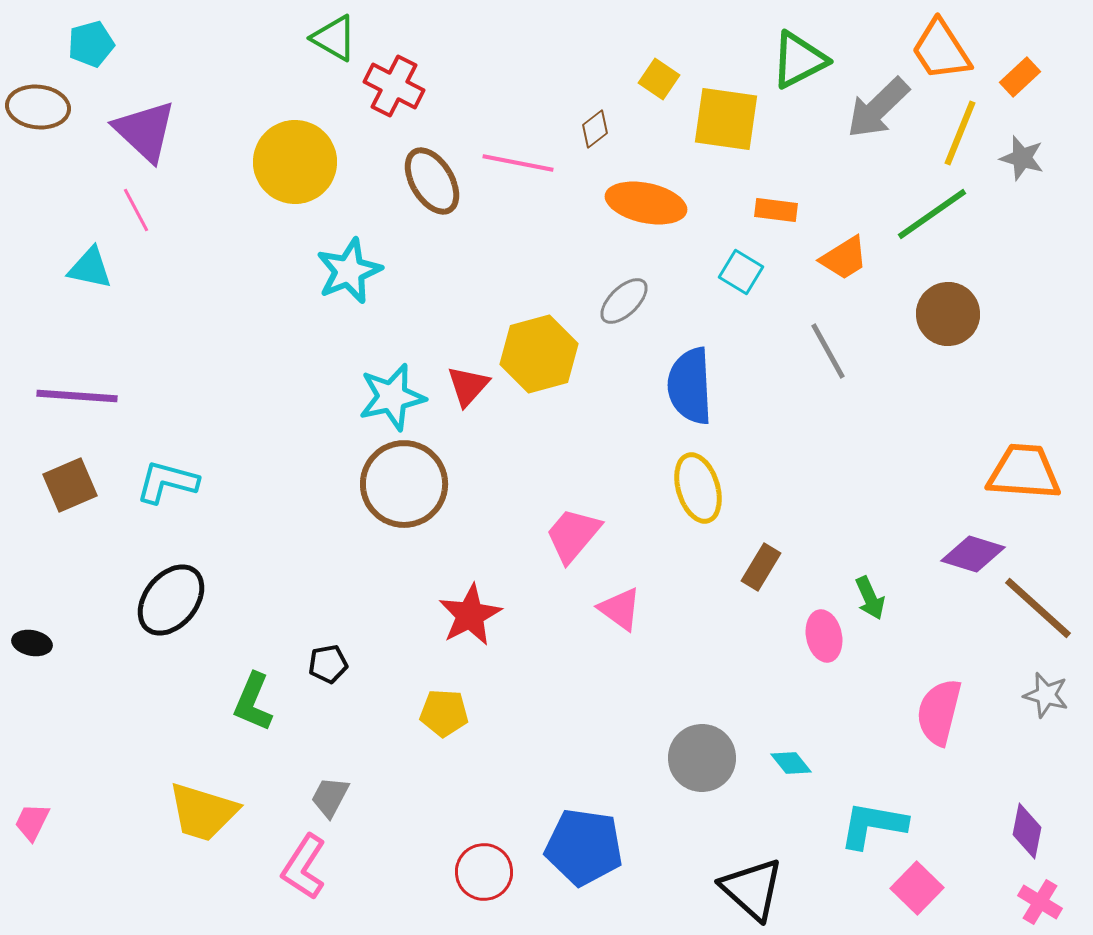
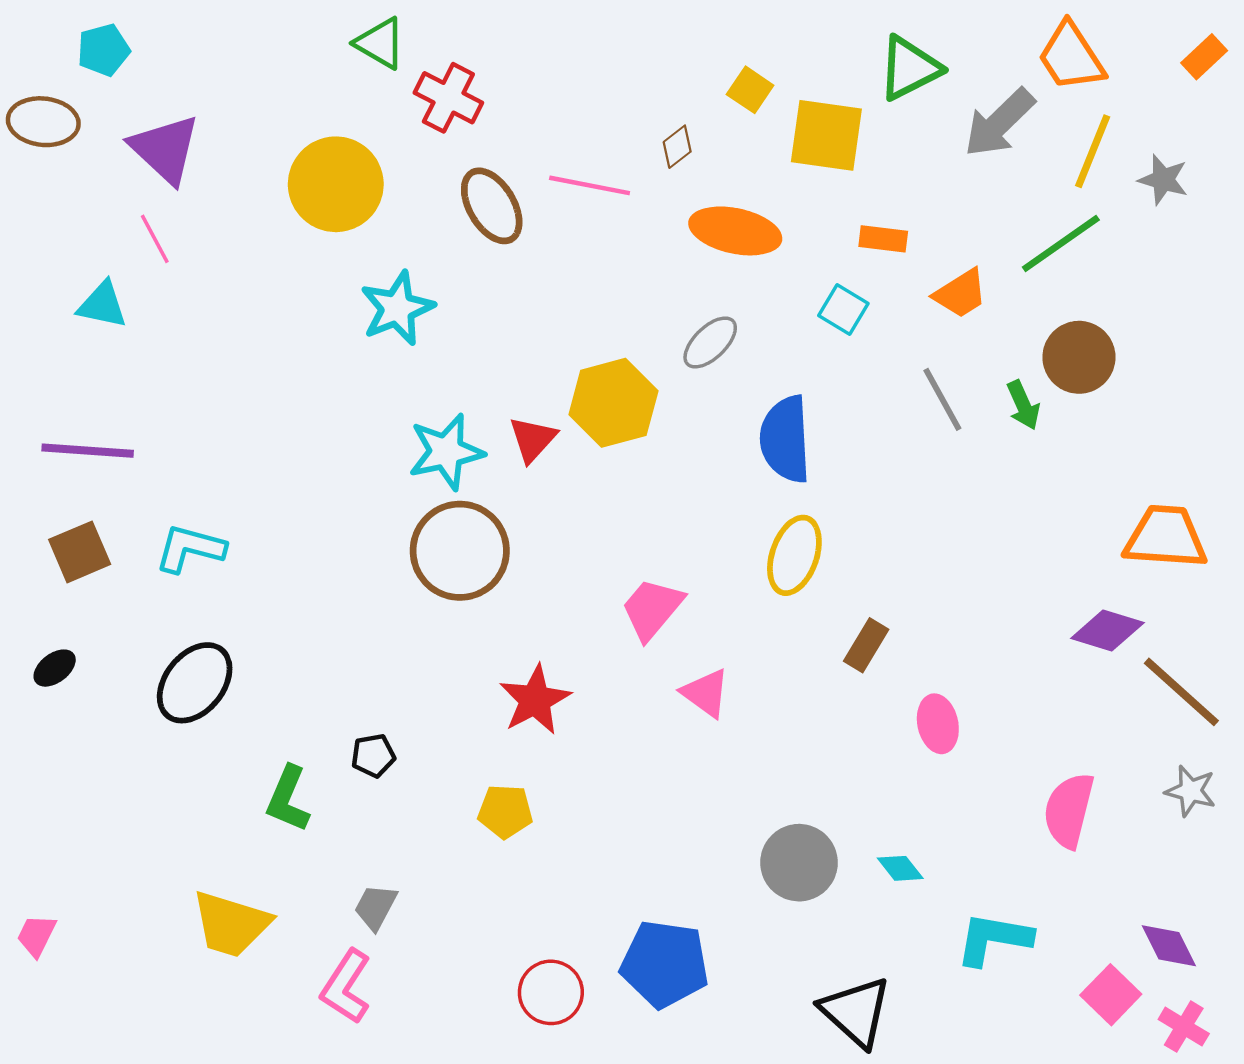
orange rectangle: (1020, 77) -> (1204, 57), moved
yellow ellipse: (698, 488) -> (794, 555), turned 36
green arrow: (870, 598) -> (1023, 405), moved
black ellipse: (32, 643) -> (55, 668), moved, turned -48
purple diamond: (1027, 831) -> (1169, 946), turned -38
pink square: (917, 888) -> (1111, 995), moved

